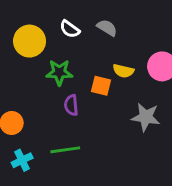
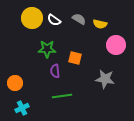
yellow circle: (30, 41) -> (32, 18), moved
yellow semicircle: (123, 71) -> (100, 24), moved
green line: (65, 150) -> (62, 96), moved

